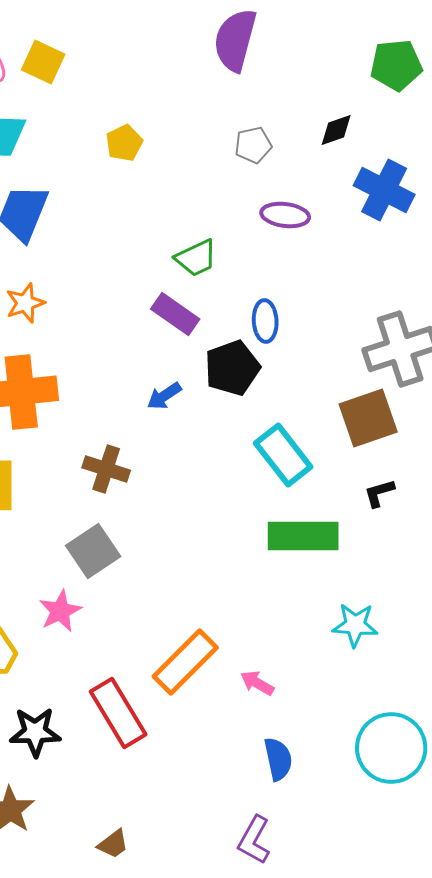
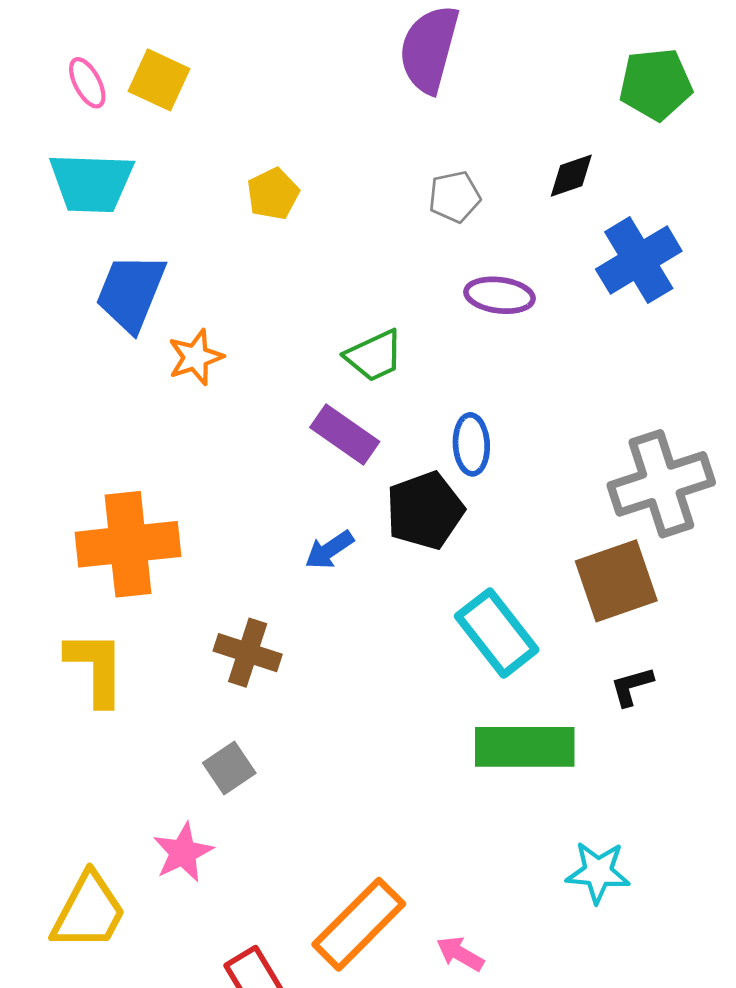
blue cross: (384, 190) -> (639, 260), turned 32
orange star: (25, 303) -> (196, 357), moved
gray square: (93, 551) -> (229, 768), size x0.7

